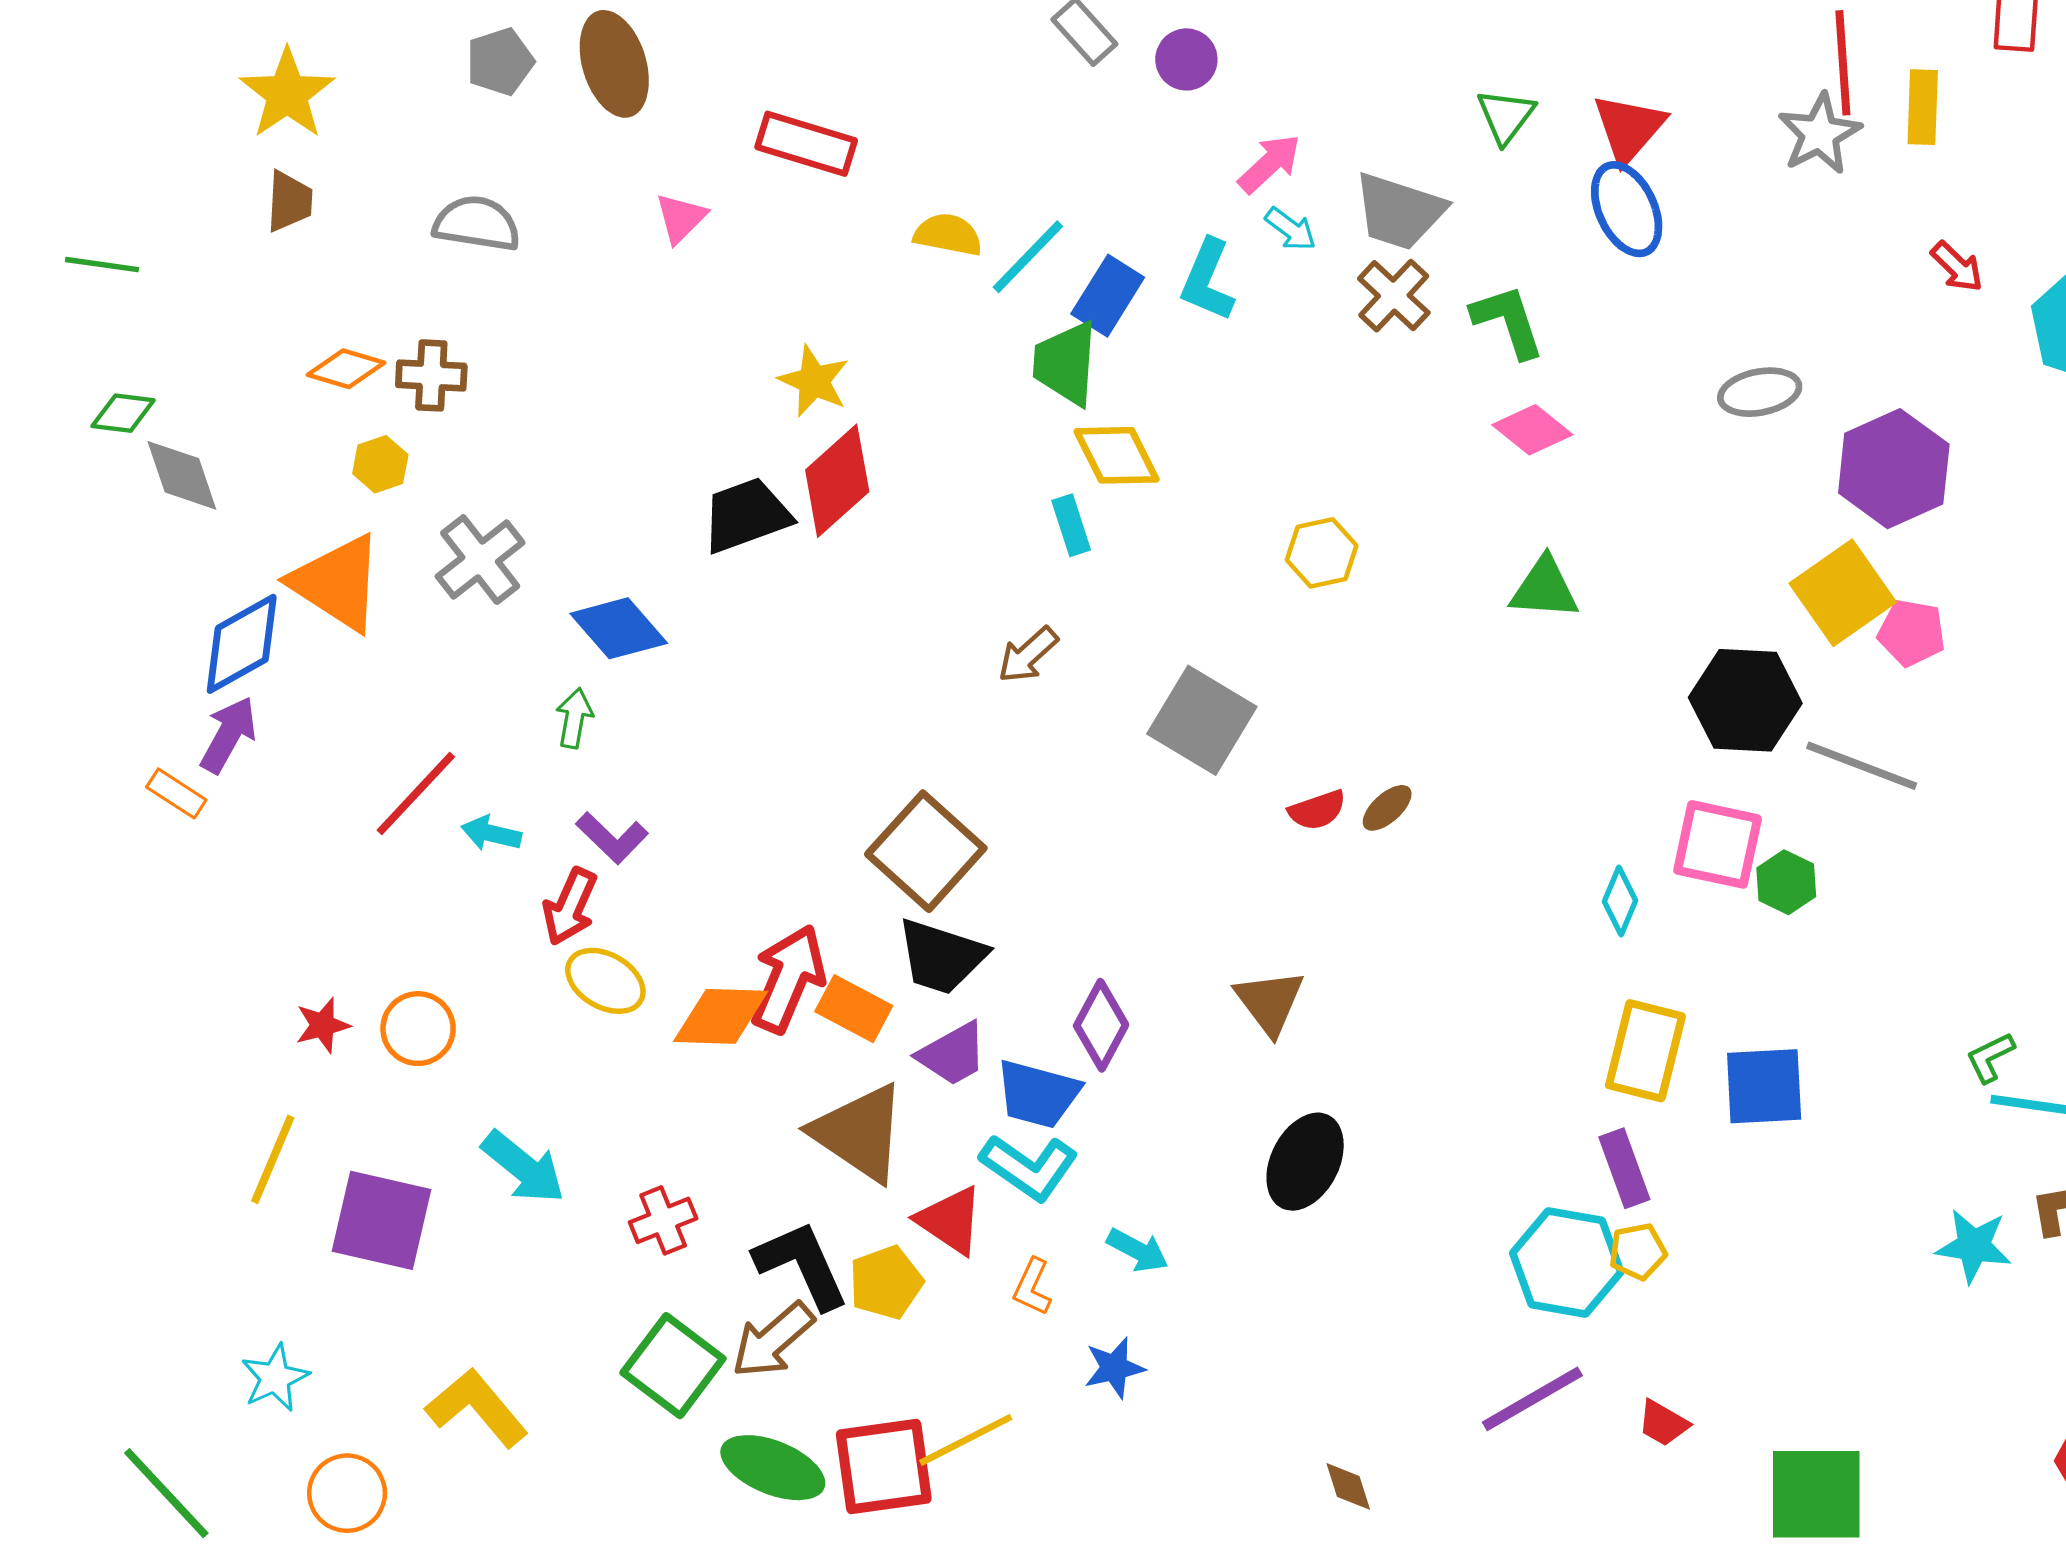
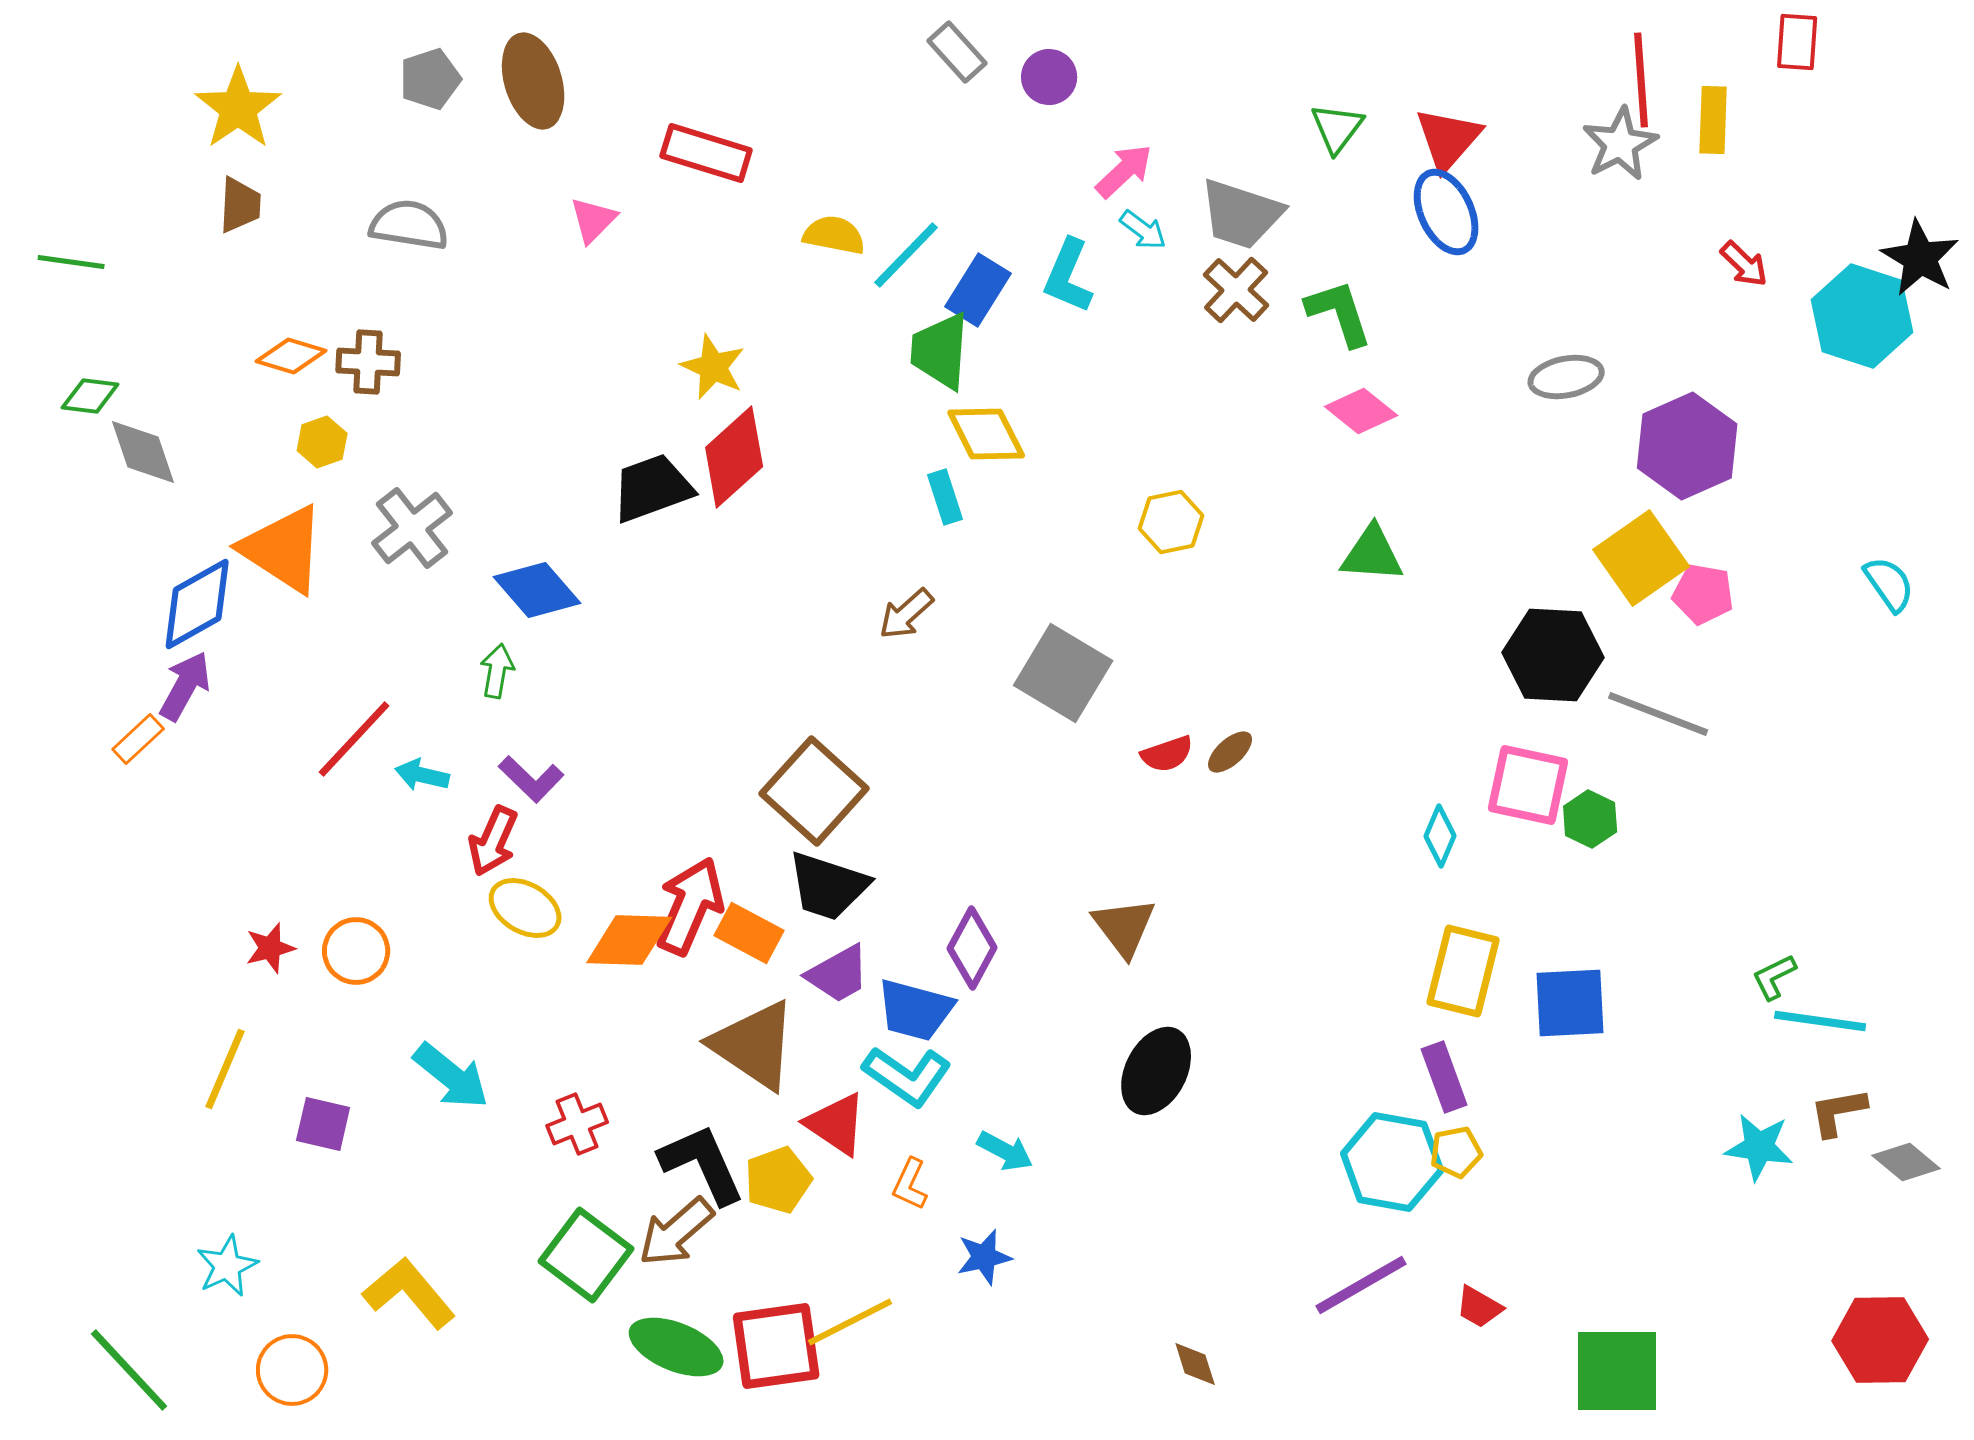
orange rectangle: (176, 793) -> (138, 739), turned -76
purple square: (381, 1220) -> (323, 1124), size x0.6

